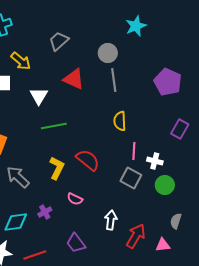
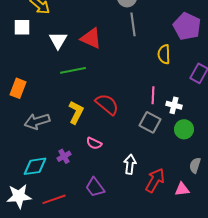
red triangle: (74, 79) -> (91, 38), moved
yellow semicircle: (120, 121) -> (164, 54), moved
gray arrow: (18, 177) -> (37, 121), turned -60

